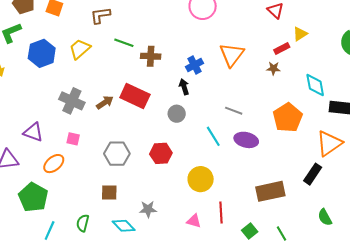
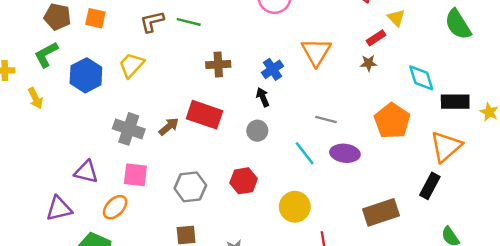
yellow triangle: (300, 34) -> (396, 18), turned -35
green line: (124, 43) -> (189, 22), moved
pink square: (73, 139) -> (135, 175), size x1.5

